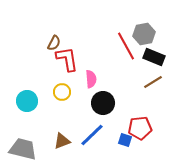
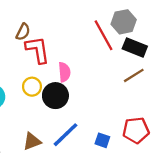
black circle: (103, 103) -> (55, 96), moved
red pentagon: (140, 128) -> (136, 130), moved

